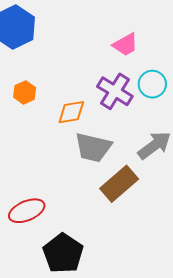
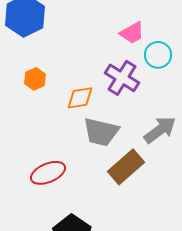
cyan circle: (152, 84) -> (158, 55), moved
red ellipse: (27, 211) -> (48, 173), moved

